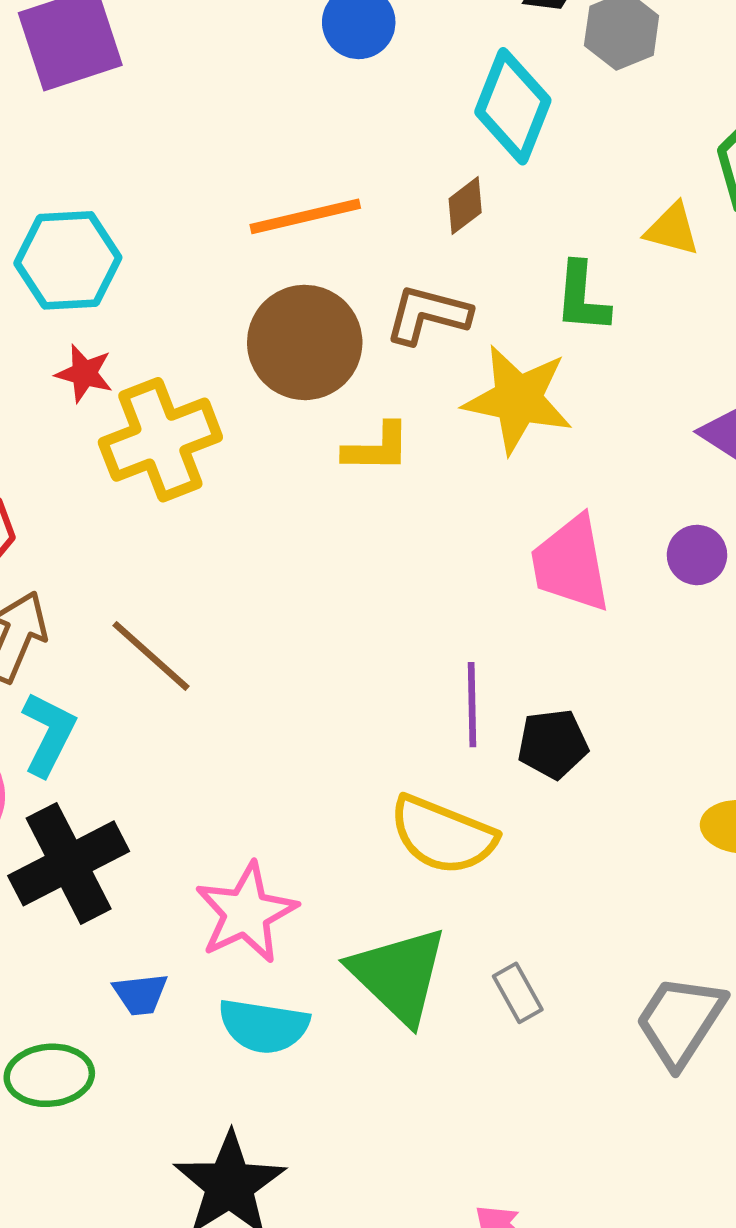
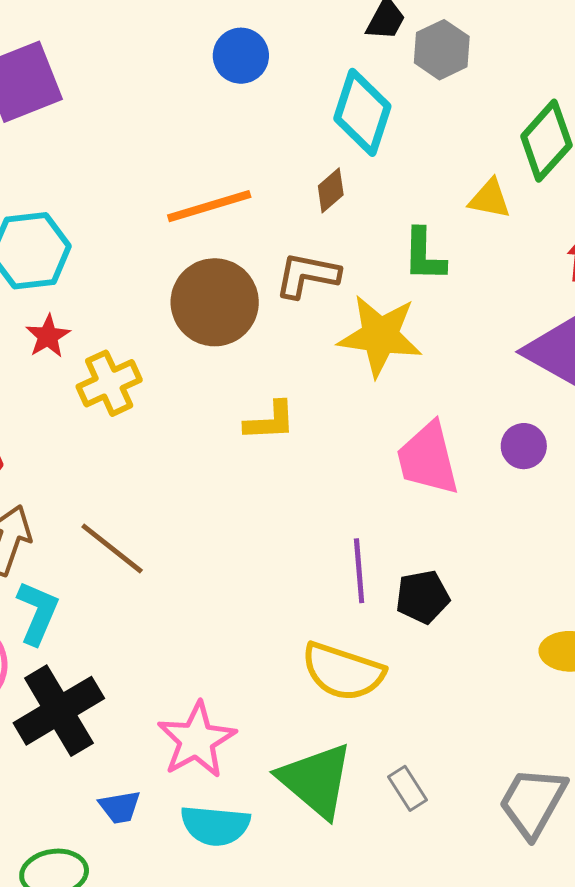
red star: (84, 373) -> (48, 336), turned 30
yellow cross: (160, 440) -> (109, 383), size x0.7
yellow L-shape: (377, 448) -> (270, 421), moved

